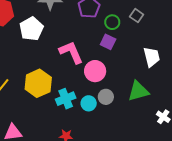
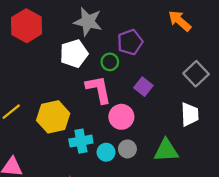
gray square: (137, 16) -> (196, 74), moved, size x1.5
green circle: (112, 22) -> (110, 62), moved
white pentagon: (31, 29) -> (74, 54), moved

